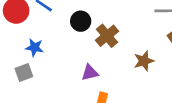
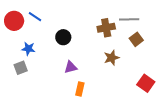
black circle: (81, 21) -> (63, 37), moved
brown cross: (107, 36) -> (106, 28), moved, turned 30

